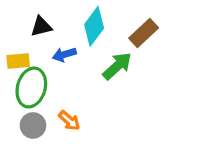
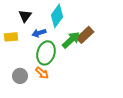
black triangle: (41, 26) -> (25, 16), turned -40
brown rectangle: (144, 33) -> (85, 35), moved
green ellipse: (31, 88) -> (46, 53), moved

